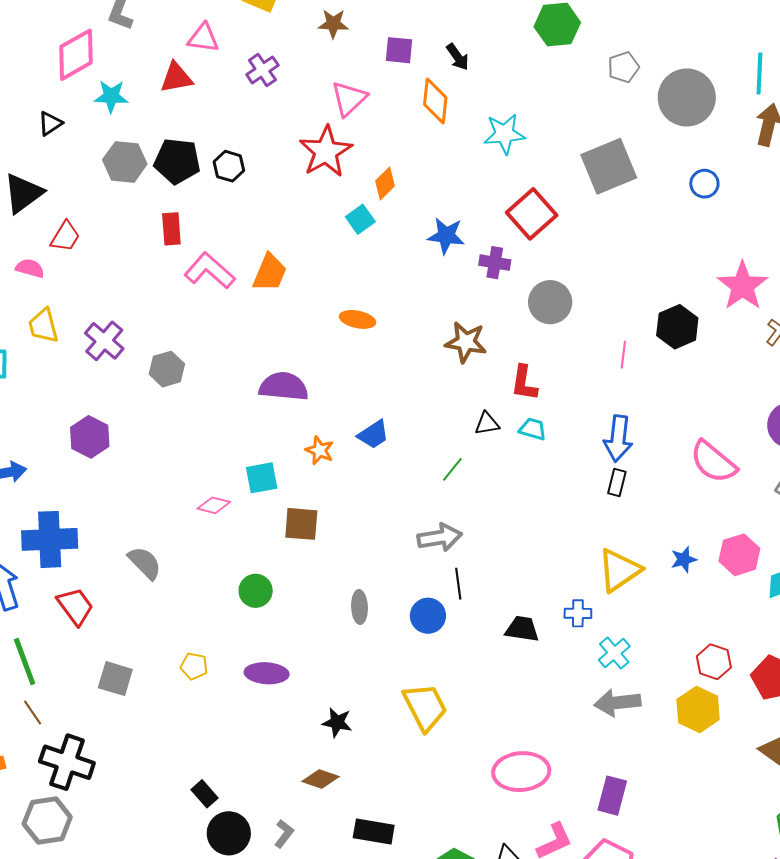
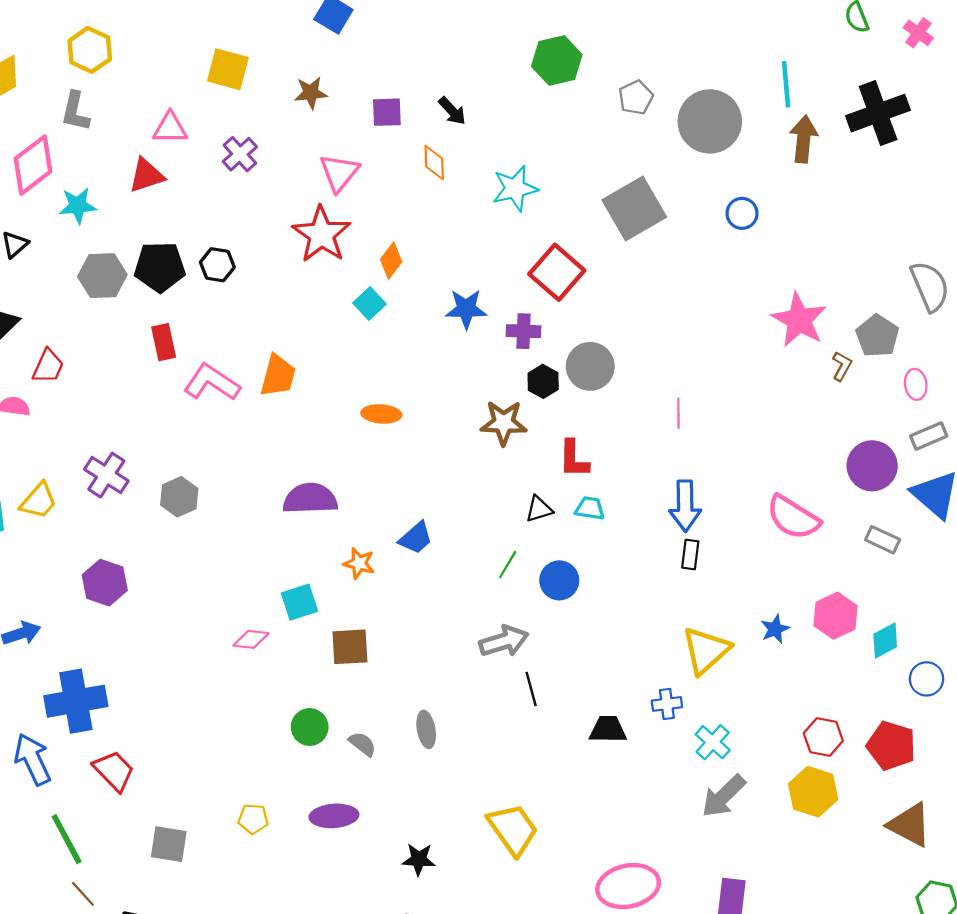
orange diamond: (435, 101) -> (434, 163), size x0.7
yellow trapezoid: (43, 326) -> (39, 501), moved, turned -117
black hexagon: (677, 327) -> (543, 381), moved, size x0.7
gray semicircle: (145, 563) -> (362, 744), moved, size x0.7
blue circle: (428, 616) -> (559, 580), moved
gray arrow: (617, 703) -> (723, 796), turned -30

